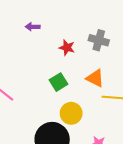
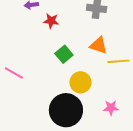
red star: (67, 48) -> (51, 21), moved

